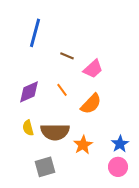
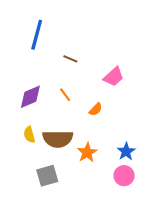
pink trapezoid: (93, 69) -> (113, 77), moved
orange semicircle: (91, 104) -> (96, 109), size x0.6

